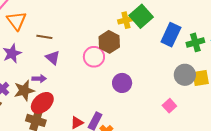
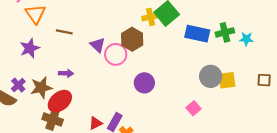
blue rectangle: (171, 35) -> (197, 34), turned 75
green cross: (195, 42) -> (225, 32), moved
purple triangle: (53, 58) -> (98, 45), moved
purple arrow: (39, 79) -> (66, 73), moved

